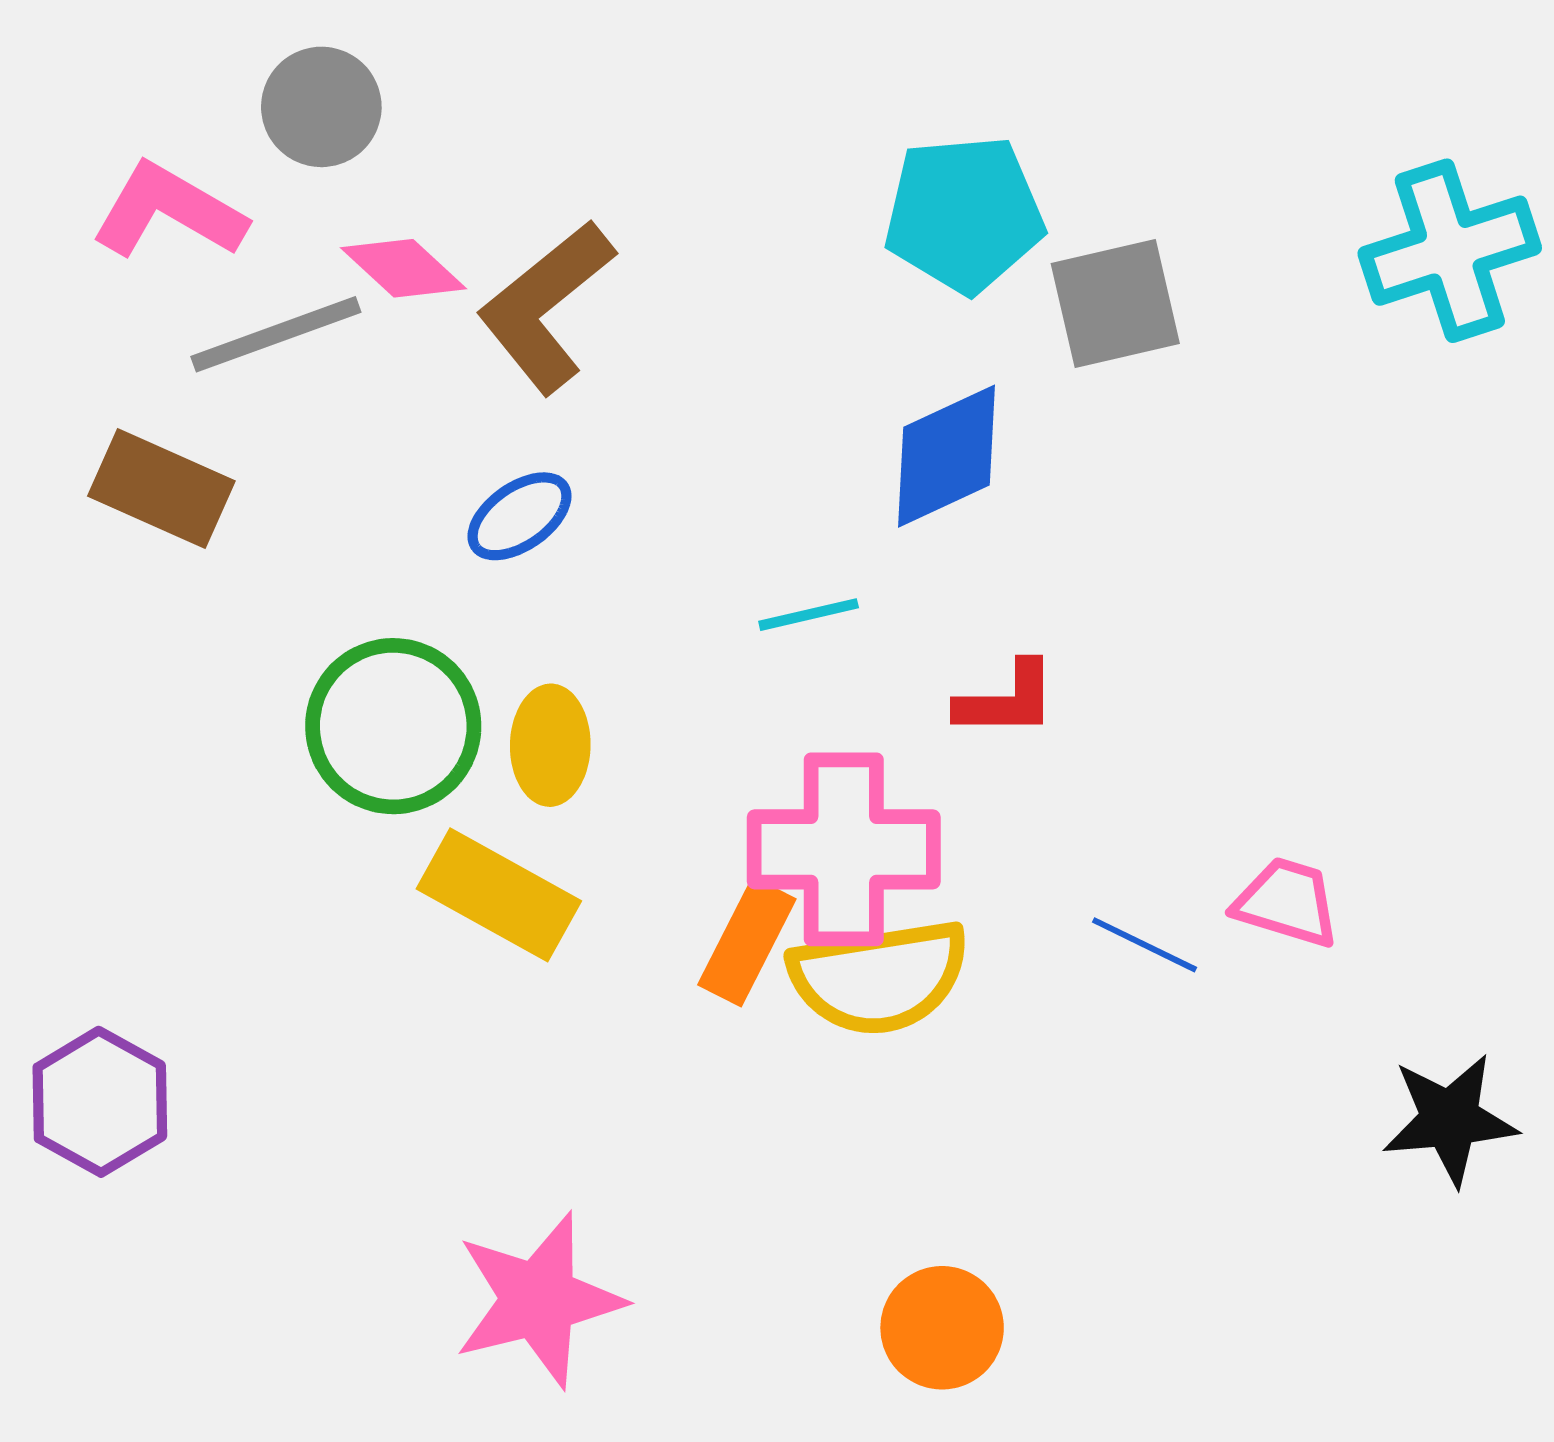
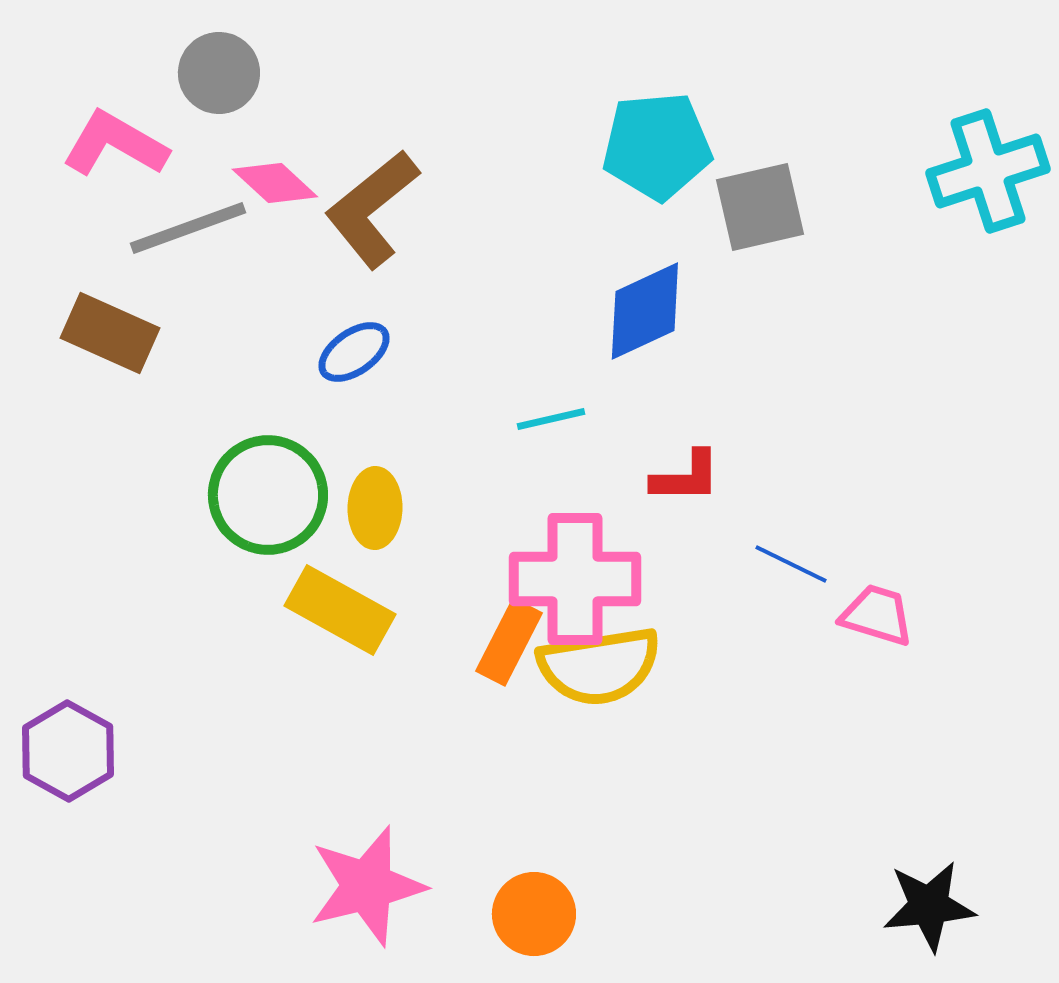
blue line: (1145, 945) -> (791, 564), moved
black star: (1450, 1119) -> (929, 906), moved
orange circle: (942, 1328) -> (534, 914), moved

